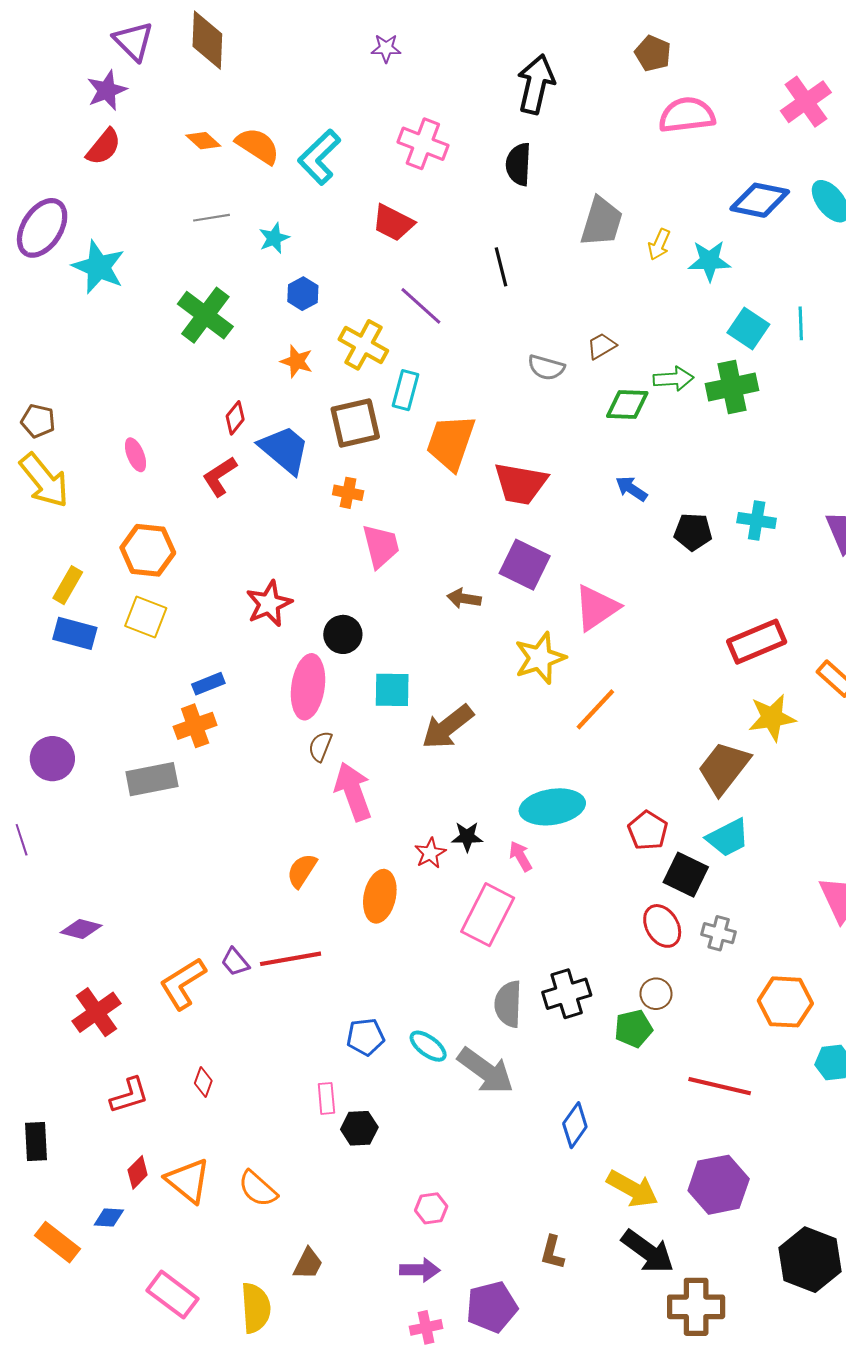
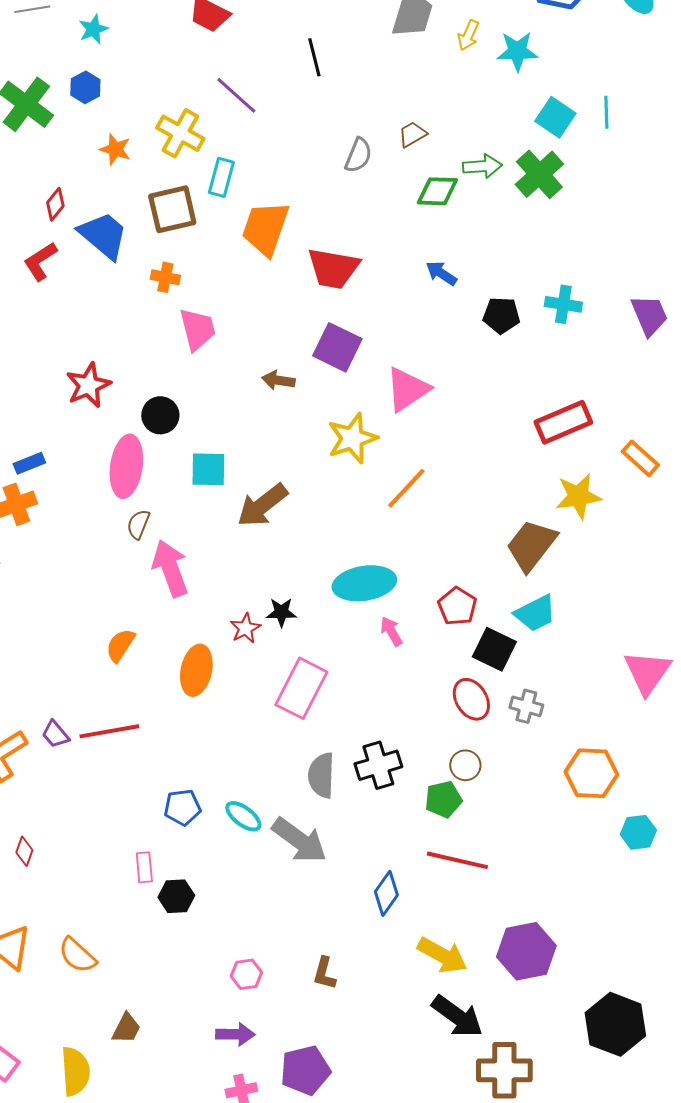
blue hexagon: (303, 294) -> (85, 87), moved
gray semicircle: (546, 368) -> (358, 155), turned -84
green cross: (732, 387) -> (539, 174), turned -30
pink arrow: (520, 856) -> (391, 631), moved
red line: (720, 1086) -> (457, 860), moved
brown L-shape: (552, 1252) -> (324, 973), moved

